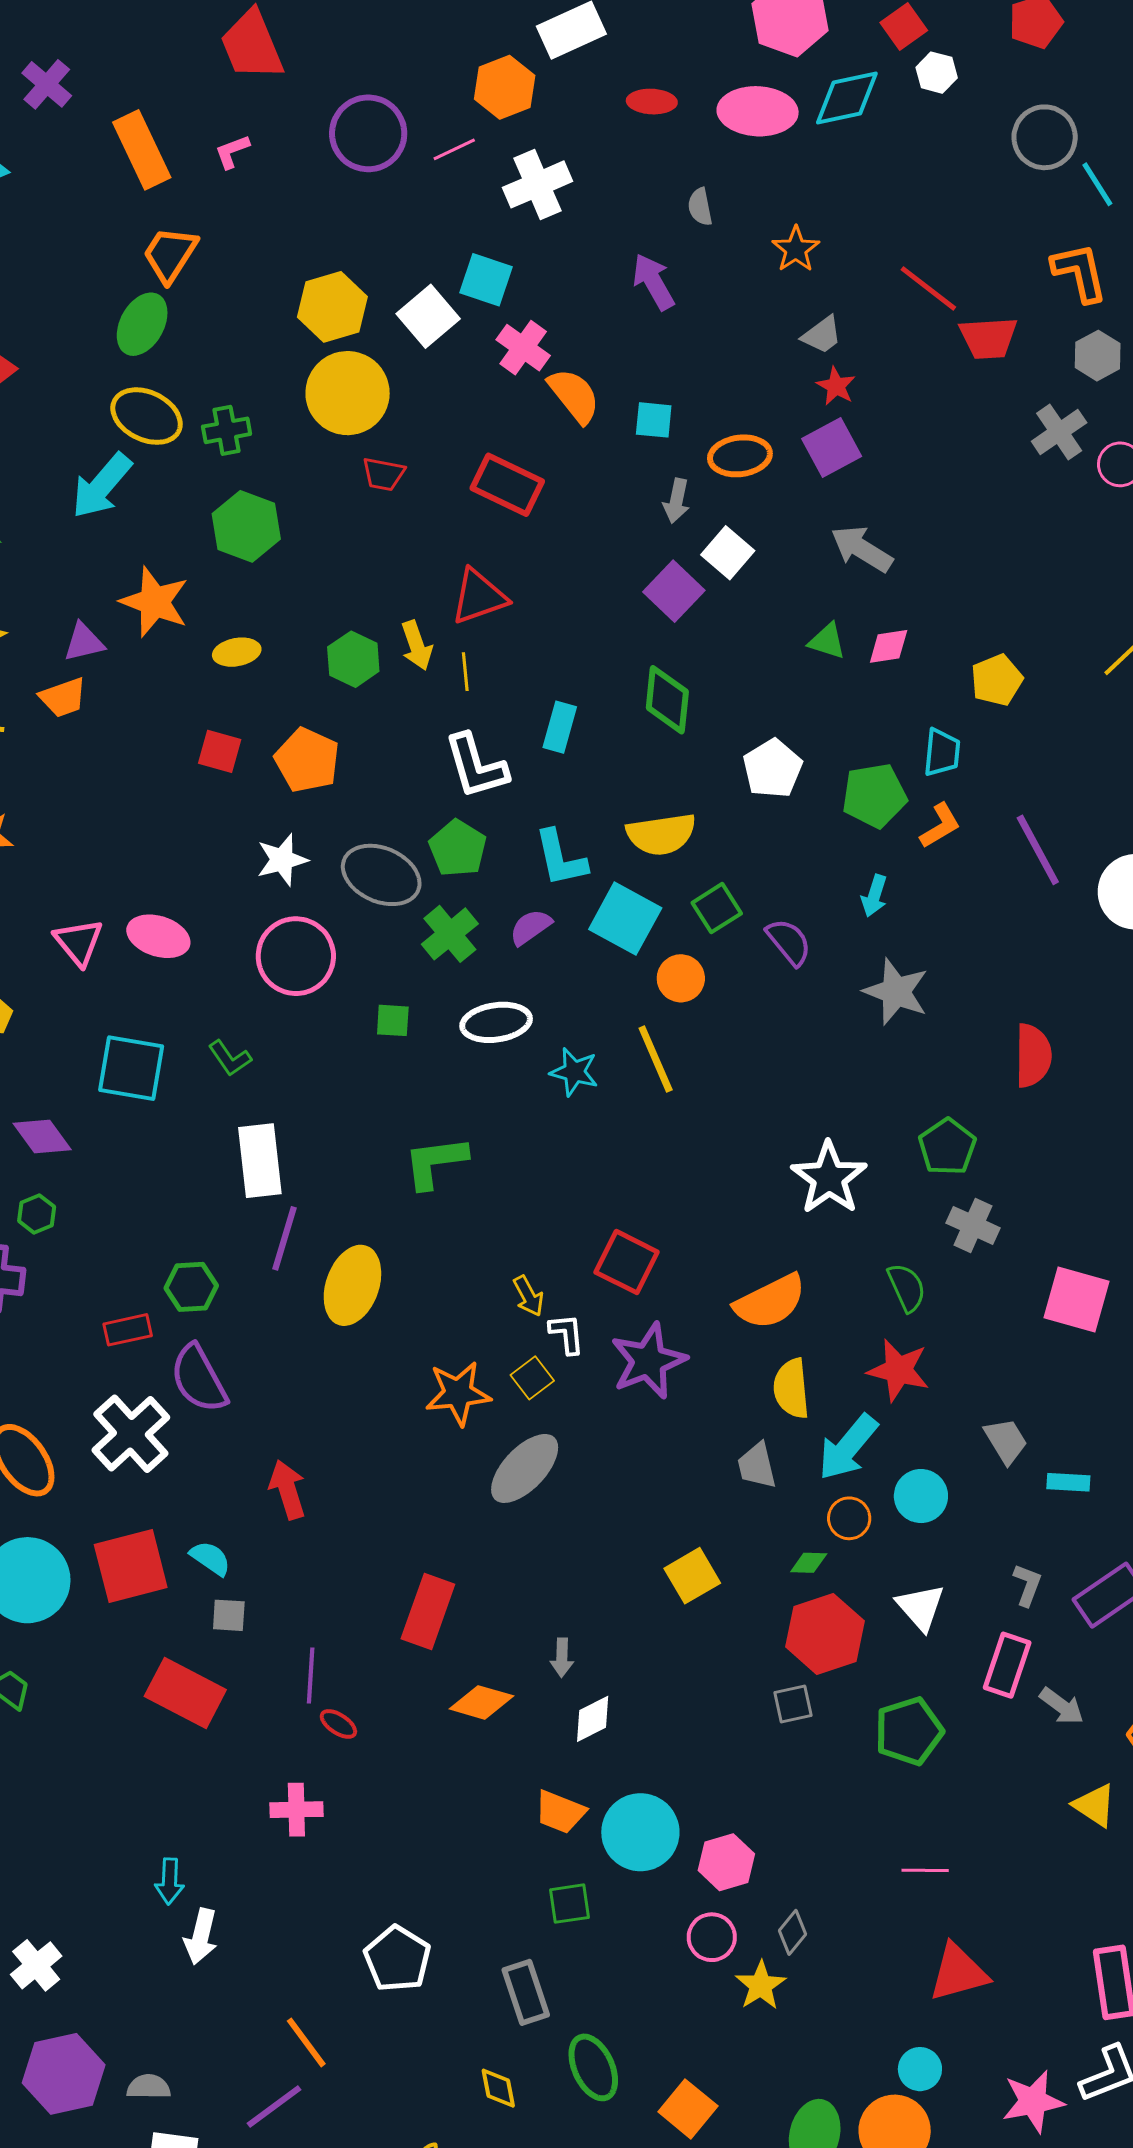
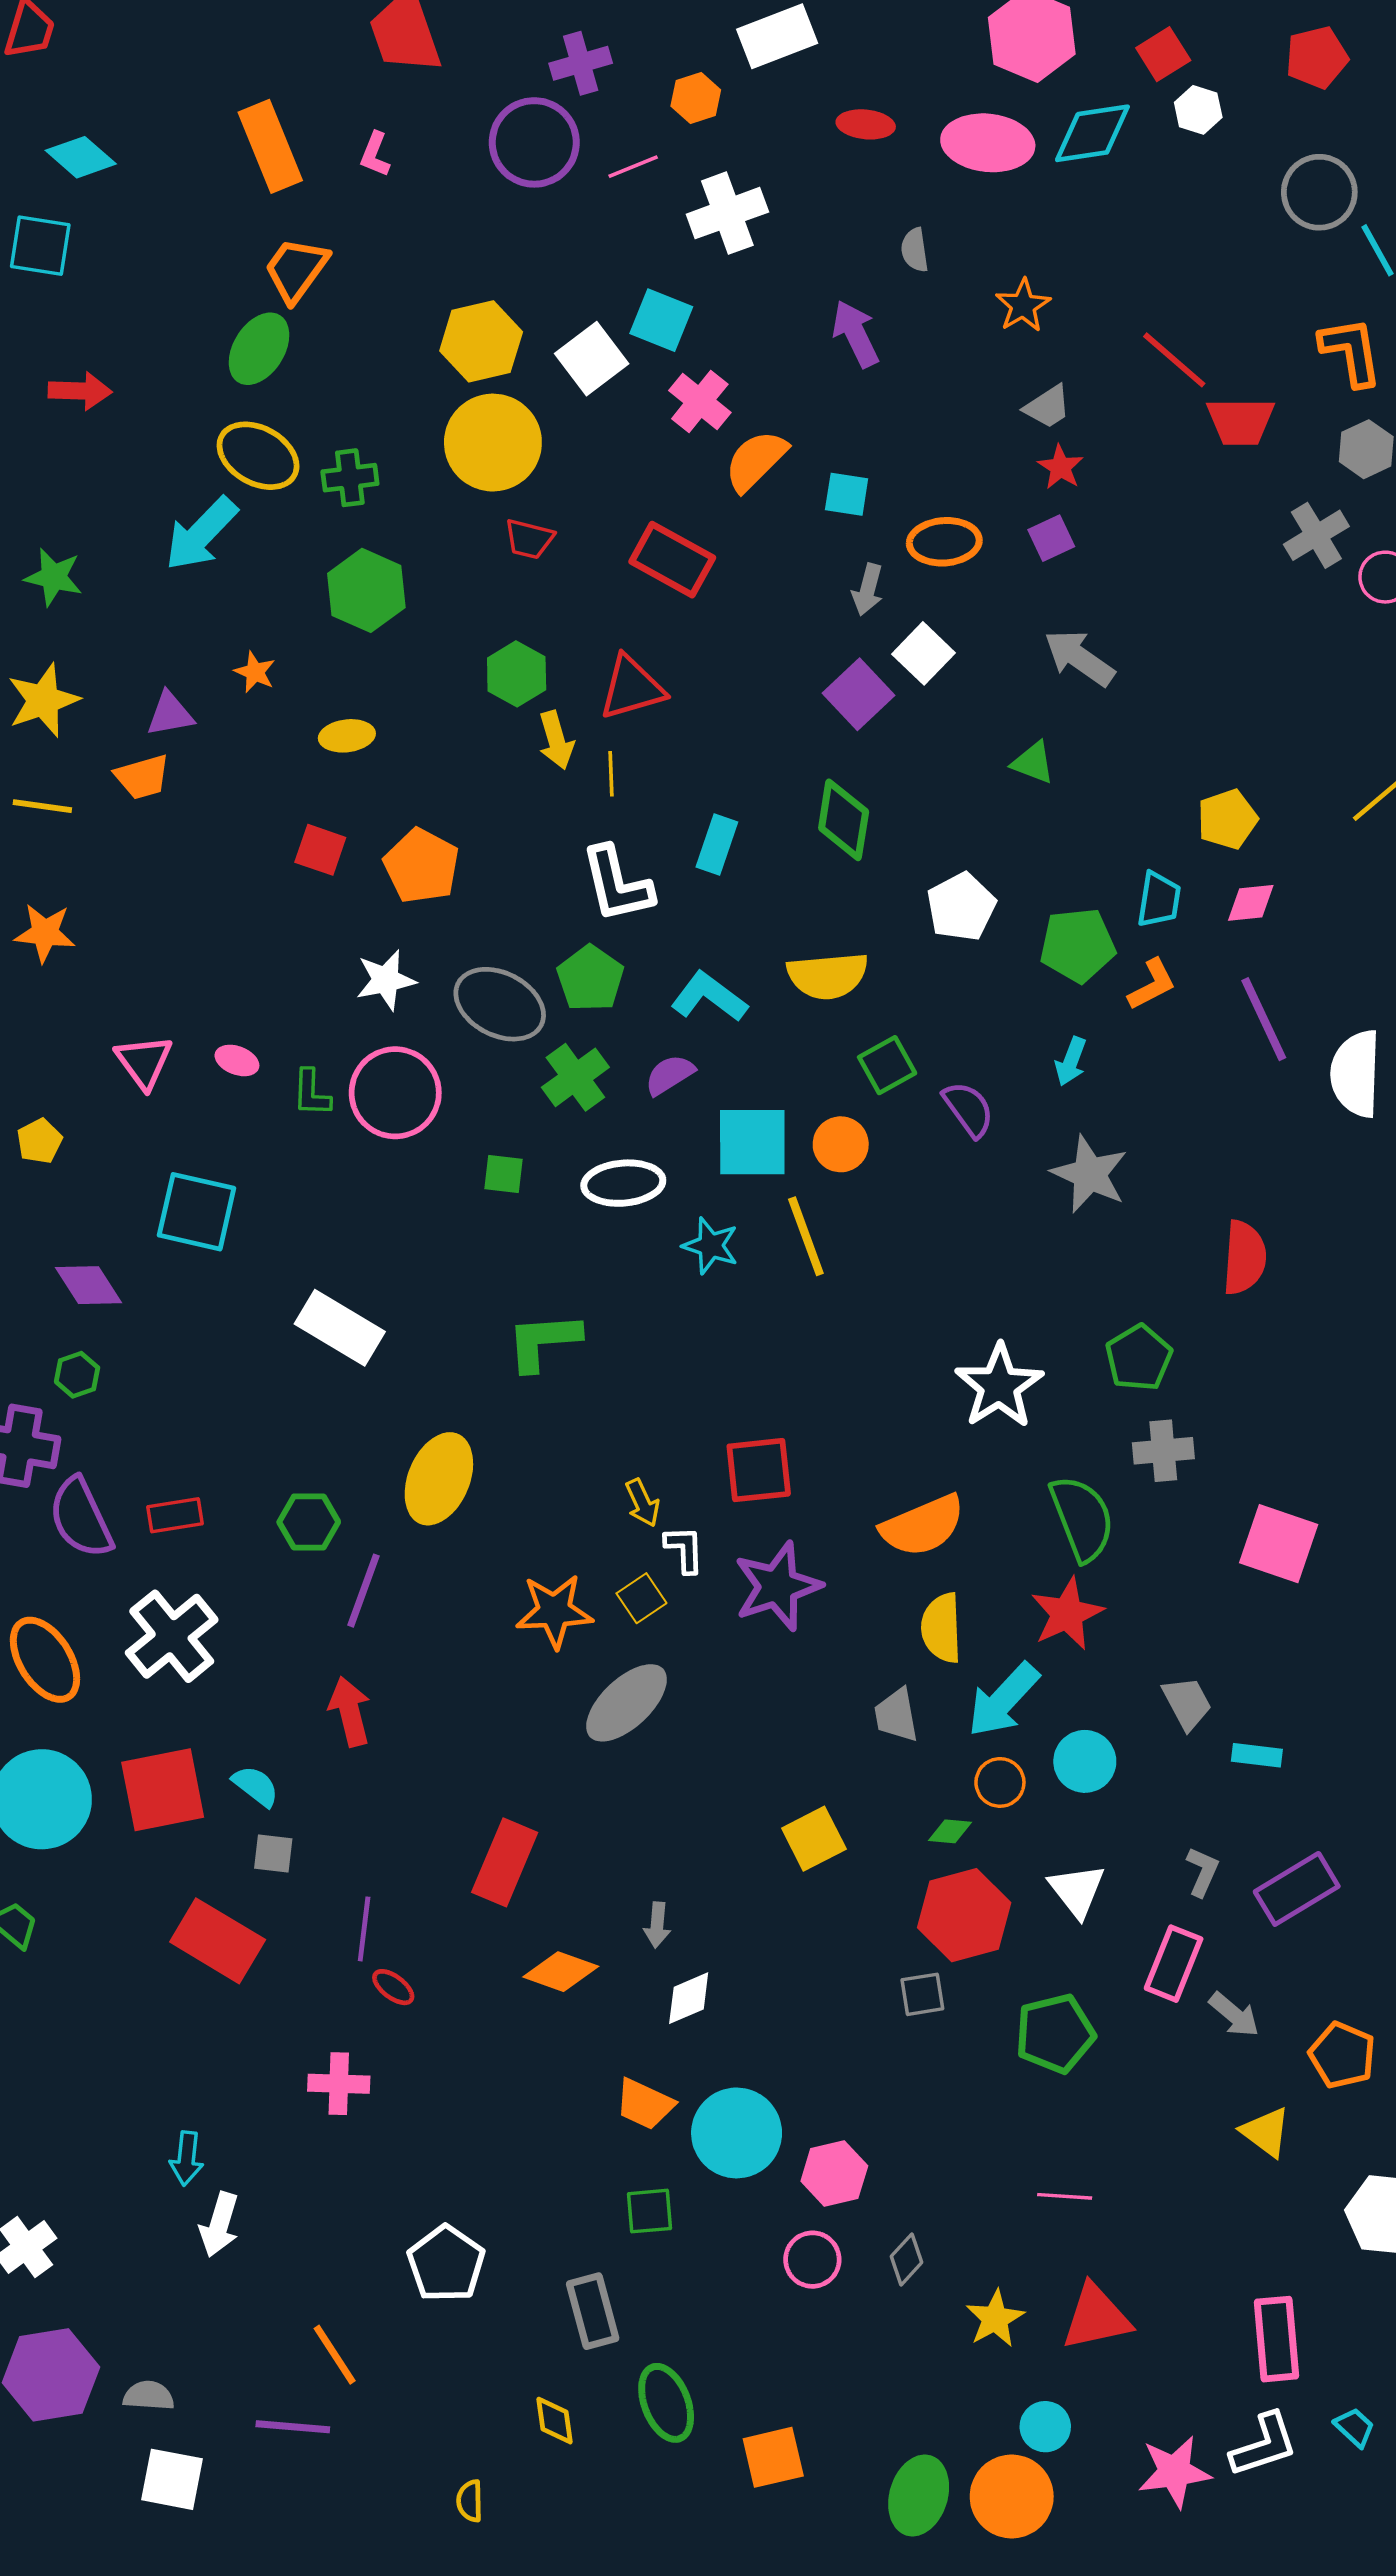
purple cross: (47, 84) -> (581, 63), moved, turned 30
orange hexagon: (505, 87) -> (696, 98), size x0.7
pink L-shape: (232, 152) -> (375, 154), turned -51
orange semicircle: (574, 396) -> (756, 461), turned -100
purple square: (832, 447) -> (1051, 538), size x0.7
orange star: (155, 602) -> (255, 672), size x0.5
pink diamond: (889, 646) -> (1251, 903), moved
green hexagon: (353, 659) -> (517, 674), moved
cyan L-shape: (560, 858) -> (709, 997), turned 136
cyan square: (625, 919) -> (752, 1142), moved, turned -32
pink ellipse: (158, 936) -> (237, 1060), size x0.6
green L-shape: (230, 1058) -> (311, 1093), moved, turned 33
white rectangle: (260, 1161) -> (340, 1328), turned -56
gray cross: (973, 1225) -> (1163, 1451), turned -33
purple line: (285, 1238) -> (363, 1591), moved
red square: (627, 1262) -> (759, 1470), turned -36
green hexagon: (191, 1287) -> (309, 1522), moved
green semicircle: (907, 1287) -> (1082, 1518), size x1.5
red star: (898, 1370) -> (1067, 1614), turned 30
purple semicircle: (199, 1379) -> (81, 1518), moved
yellow star: (761, 1985) -> (995, 2319), moved
purple line: (274, 2106) -> (293, 2427), turned 38
orange square: (688, 2109) -> (773, 2457), turned 34

